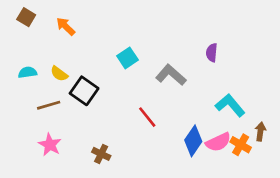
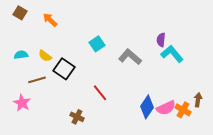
cyan L-shape: (230, 105) -> (172, 54), moved
red line: (147, 117) -> (100, 93), moved
pink star: (50, 145) -> (22, 103), moved

